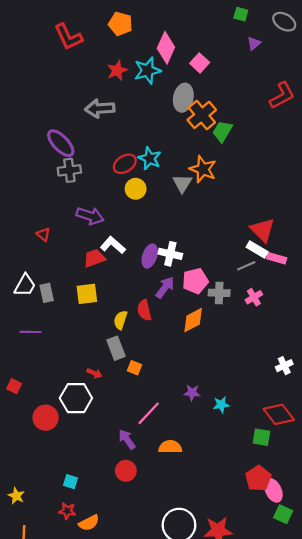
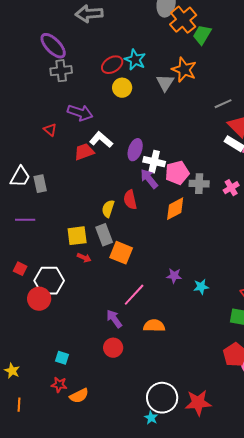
red triangle: (43, 234) -> (50, 130), moved
white cross: (170, 254) -> (154, 162), moved
gray line: (246, 266) -> (223, 104), moved
purple arrow: (165, 287) -> (149, 179), turned -75
yellow square: (87, 294) -> (77, 236), moved
orange square: (135, 368) -> (121, 253), size x1.6
red square: (14, 386) -> (20, 269), moved
white hexagon: (76, 398) -> (49, 281), moved

